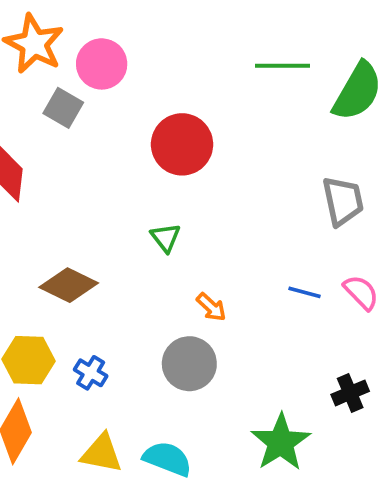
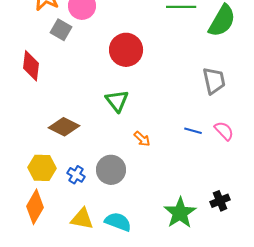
green triangle: (166, 238) -> (117, 101), size x1.4
gray circle: (189, 364) -> (111, 170), moved
black cross: (350, 393) -> (220, 201), moved

